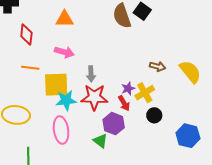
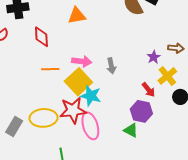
pink arrow: (64, 52) -> (82, 61), moved
yellow square: (56, 85) -> (78, 82), turned -32
purple star: (128, 88) -> (154, 57), moved
red star: (94, 97) -> (73, 110), moved
cyan star: (66, 100) -> (91, 96), turned 30

